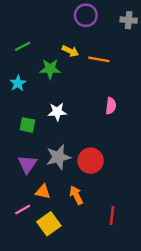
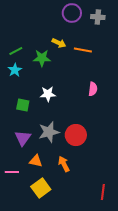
gray cross: (129, 20) -> (98, 17), moved
green line: (23, 46) -> (16, 51), moved
pink line: (23, 210) -> (12, 172), moved, turned 32
red line: (112, 215) -> (103, 192), moved

